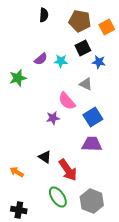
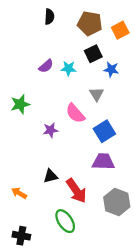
green star: (18, 78) -> (20, 104), moved
gray triangle: (86, 84) -> (97, 94), turned 32
purple star: (53, 118) -> (51, 130), moved
black triangle: (45, 157) -> (51, 176), turned -48
gray hexagon: (92, 201) -> (117, 202), moved

